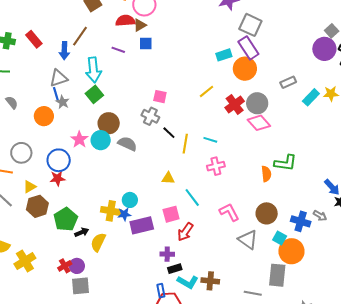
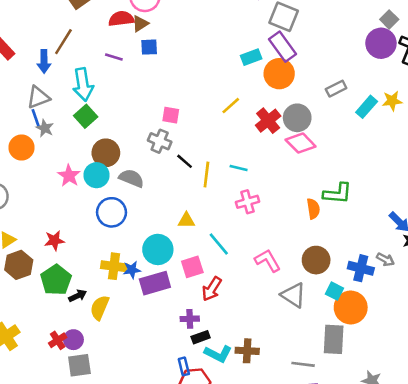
blue circle: (59, 160) -> (112, 212), moved
red star: (57, 178) -> (54, 241), moved
cyan circle: (130, 200) -> (158, 249), moved, size x1.5

